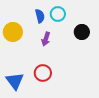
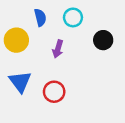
blue semicircle: (40, 16) -> (40, 17), moved
blue triangle: (15, 81) -> (20, 82), moved

